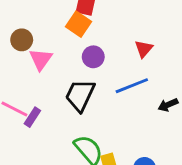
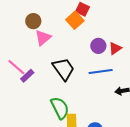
purple circle: (93, 57) -> (98, 46), moved
black trapezoid: (80, 95) -> (64, 69), turned 105

